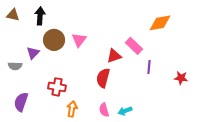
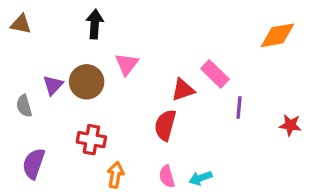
black arrow: (40, 16) -> (95, 24), moved
orange diamond: (160, 23) -> (278, 35), moved
brown circle: (54, 40) -> (87, 82), moved
gray semicircle: (15, 66) -> (24, 106), turned 72

